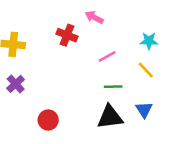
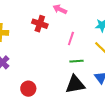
pink line: (107, 57) -> (71, 39), turned -40

